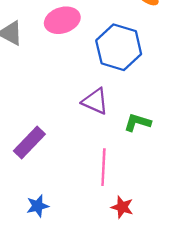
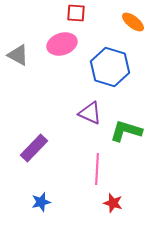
green L-shape: (138, 122) -> (126, 131), size x1.4

